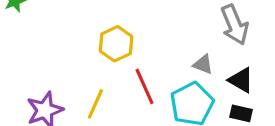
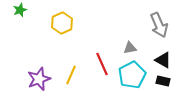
yellow hexagon: (116, 44) -> (62, 23), moved
gray triangle: (203, 64) -> (130, 48), moved, turned -32

